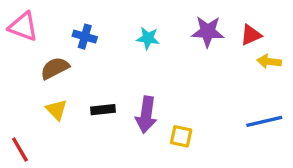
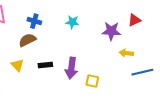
purple star: (208, 32) -> (111, 31), moved
yellow arrow: (269, 61) -> (126, 53), moved
brown semicircle: (55, 68) -> (27, 40), moved

